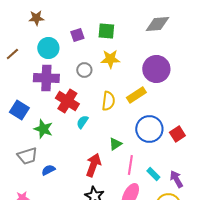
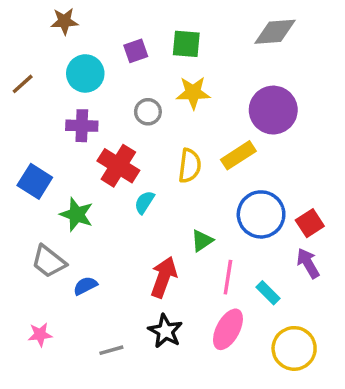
purple cross: (46, 78) -> (82, 126), size x0.7
gray trapezoid: (27, 156) -> (49, 261), turned 55
purple arrow: (176, 179) -> (308, 263), moved

